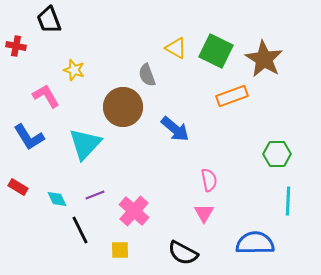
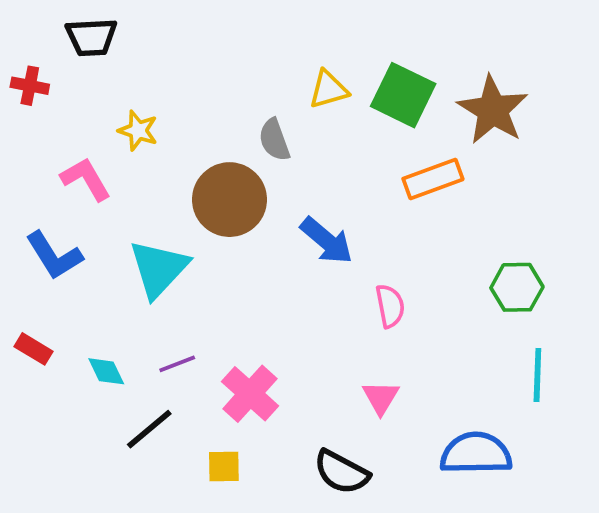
black trapezoid: (49, 20) -> (91, 37), turned -72
yellow triangle: (176, 48) -> (328, 89), turned -45
pink semicircle: (209, 180) -> (390, 306), moved
black line: (80, 230) -> (149, 429), turned 76

